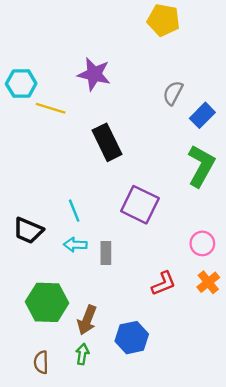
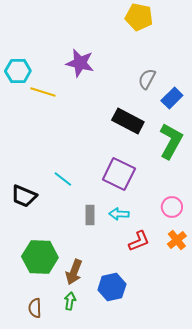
black rectangle: (107, 142) -> (128, 121), moved, turned -36
cyan line: (74, 211) -> (63, 179), turned -30
cyan arrow: (75, 245) -> (119, 214), moved

